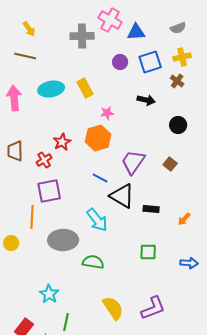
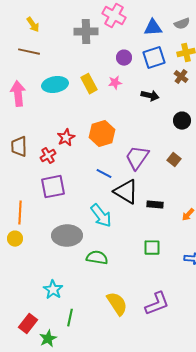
blue triangle: (136, 32) -> (153, 28), moved
pink star: (107, 113) -> (115, 83), moved
orange line: (32, 217) -> (20, 213), moved

